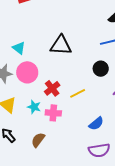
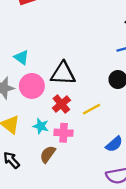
black triangle: (61, 45) -> (63, 73), moved
brown semicircle: (38, 140) -> (48, 154), moved

